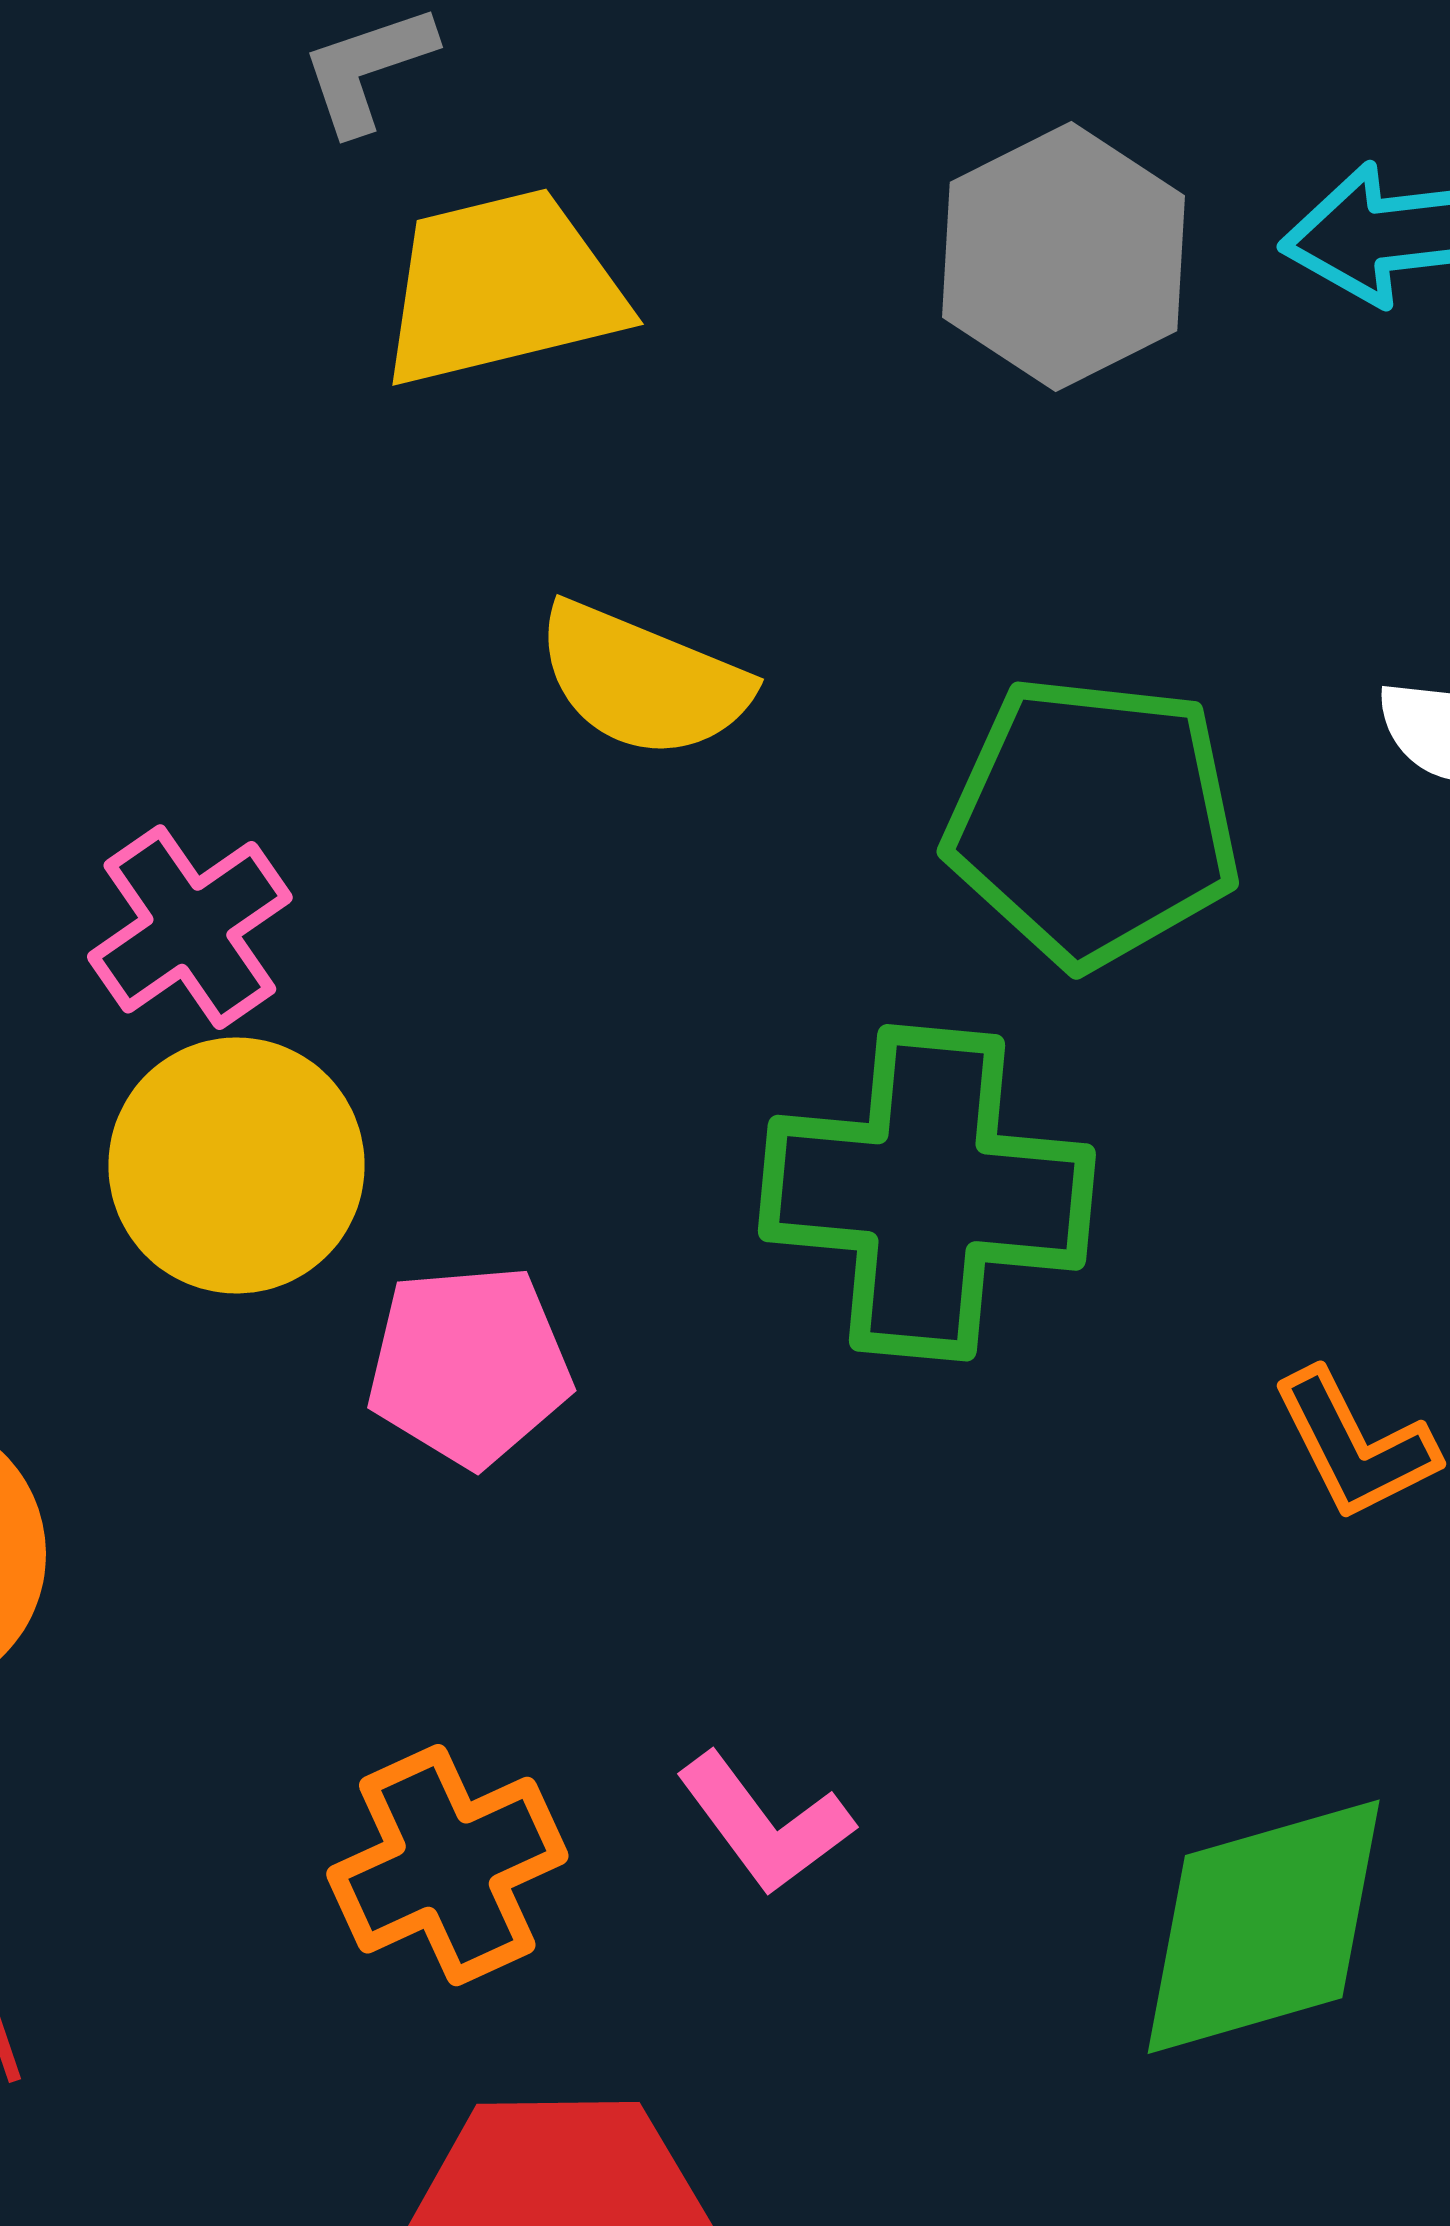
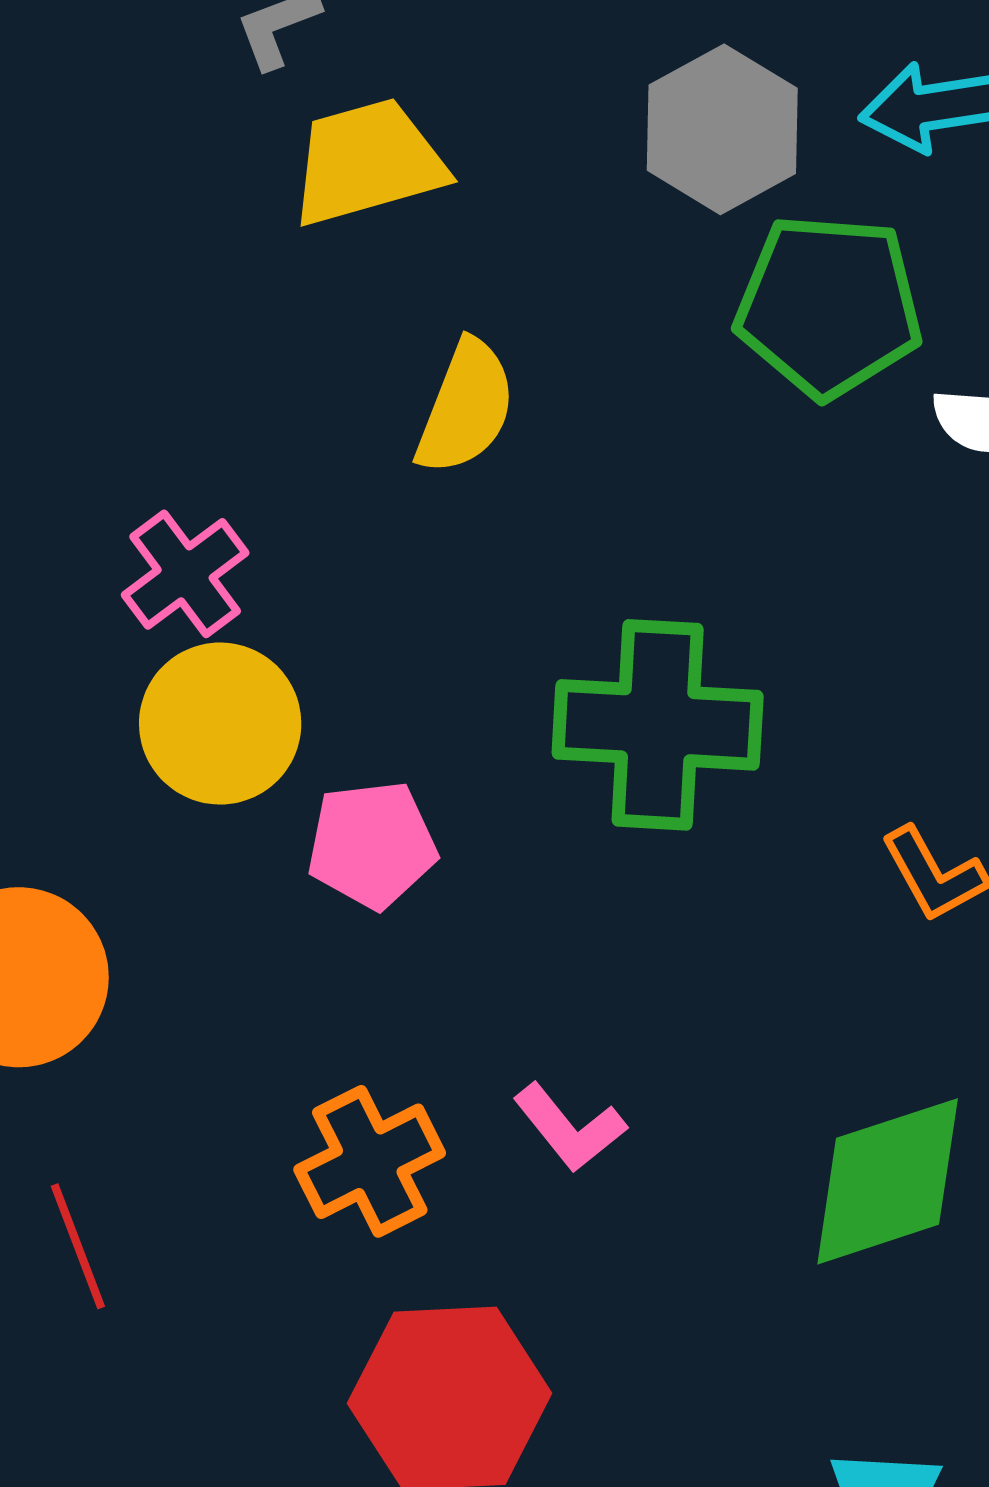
yellow semicircle: (642, 680) -> (466, 407), turned -89
green pentagon: (1093, 821) -> (829, 306), moved

